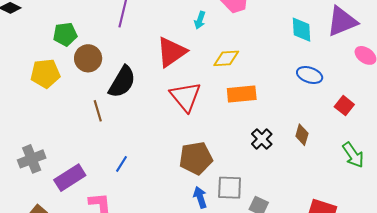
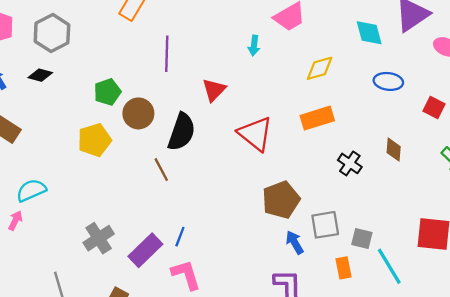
red triangle: (171, 52) -> (214, 90), moved, size x0.7
yellow diamond: (226, 58) -> (320, 68), moved
blue line: (122, 164) -> (180, 237), moved

